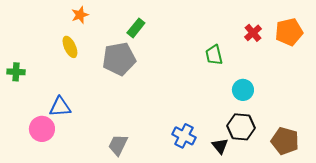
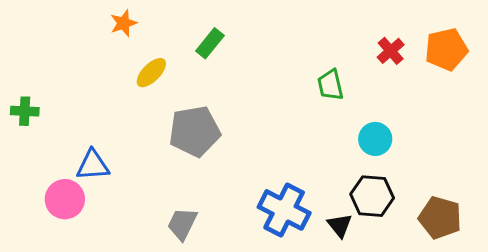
yellow ellipse: (70, 47) -> (151, 73), moved, turned 70
gray pentagon: (119, 59) -> (195, 131), moved
blue cross: (184, 136) -> (284, 210), size x1.4

